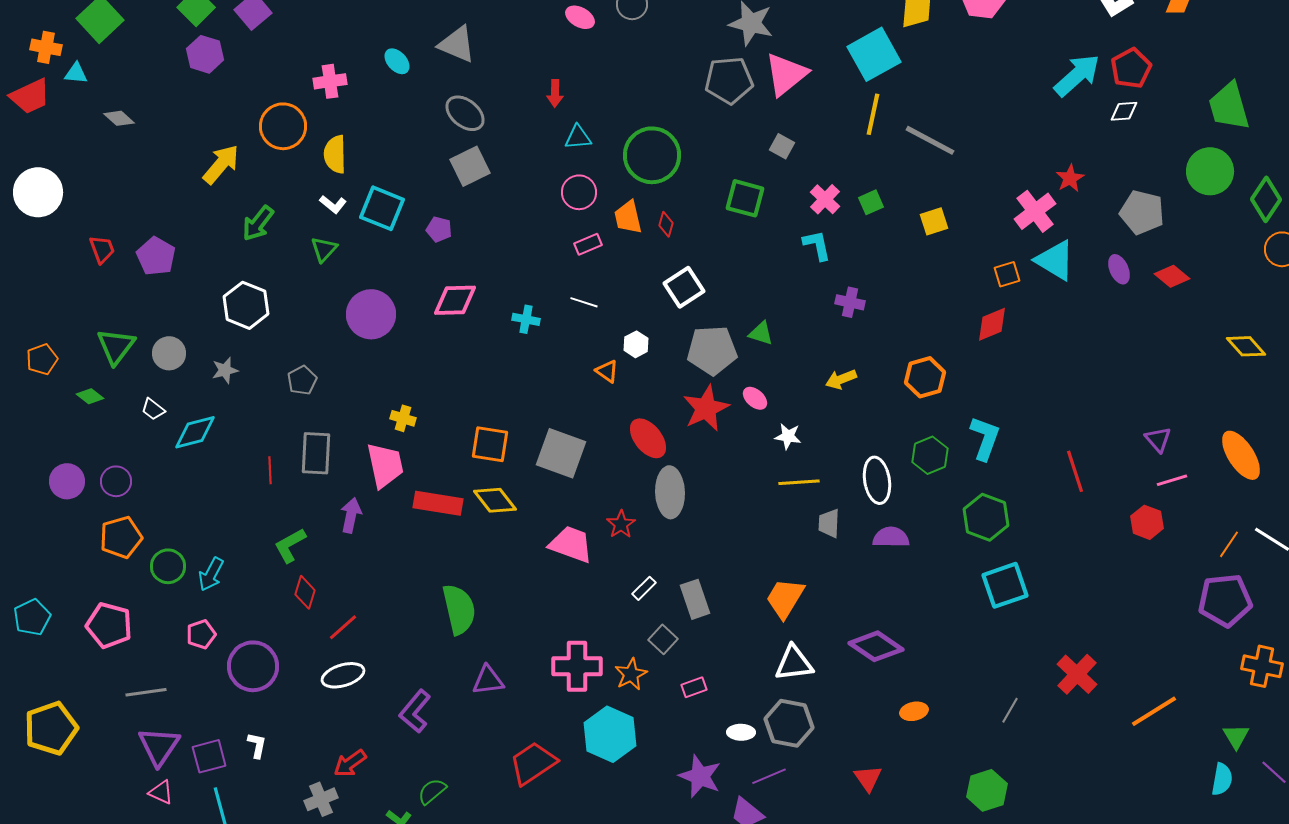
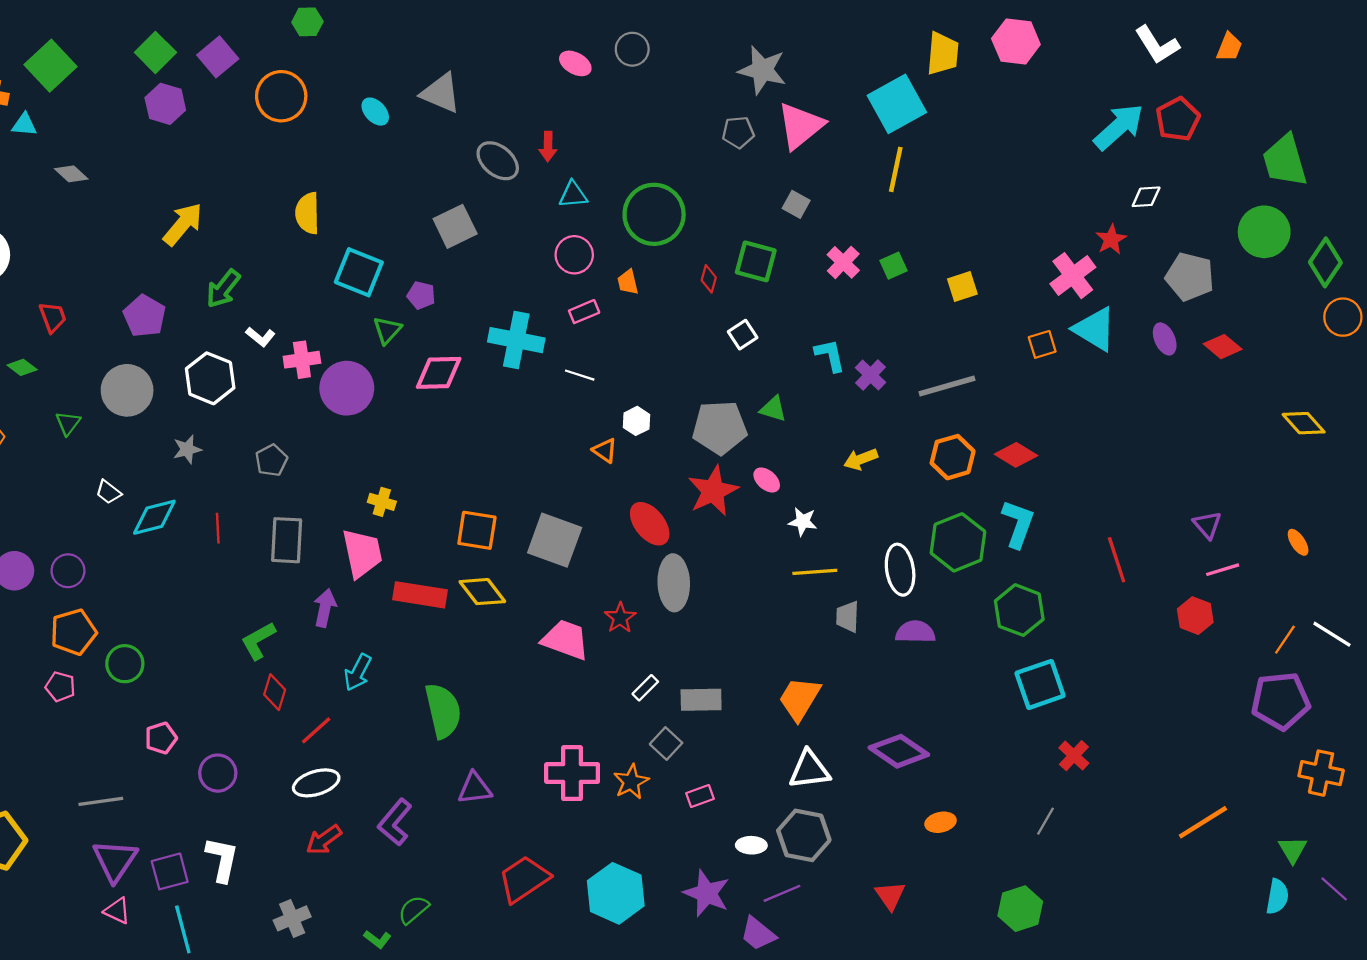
gray pentagon: (729, 80) -> (738, 132), size x0.6
pink cross: (330, 81) -> (302, 360), moved
white diamond: (1124, 111) -> (1146, 197), moved
gray ellipse: (465, 113) -> (498, 161), moved
orange circle: (283, 126) -> (281, 96), moved
gray line: (930, 140) -> (947, 386), moved, turned -44
white L-shape: (333, 204) -> (260, 337), moved
orange trapezoid: (628, 217) -> (628, 282), size x0.7
red diamond: (666, 224) -> (709, 279), moved
cyan L-shape: (817, 245) -> (830, 355), moved
green triangle: (324, 249) -> (387, 330), moved
purple pentagon: (156, 256) -> (145, 316), moved
white square: (684, 287) -> (743, 335), moved, size x0.7
purple cross: (850, 302) -> (871, 375), turned 32
cyan cross: (526, 319) -> (516, 340), moved, size x1.8
red diamond: (992, 324) -> (1016, 455), moved, turned 54
green triangle: (116, 346) -> (68, 423), size x0.6
gray circle: (169, 353) -> (127, 390), moved, size x1.4
green diamond: (90, 396) -> (22, 367), moved
green hexagon: (930, 455) -> (958, 542), size x1.4
orange ellipse: (1241, 455) -> (1298, 542), size x0.5
red line: (270, 470) -> (218, 528), moved
cyan arrow: (211, 574) -> (358, 672), moved
gray rectangle: (695, 599) -> (701, 700), turned -72
pink pentagon: (109, 625) -> (60, 687), moved, size x0.6
purple circle: (253, 666) -> (218, 773), size x0.7
red cross: (1077, 674) -> (1074, 756), moved, size x0.7
cyan hexagon: (610, 734) -> (616, 893), moved
white L-shape: (257, 745) -> (222, 859), size x1.6
red arrow: (350, 763) -> (324, 840), moved

